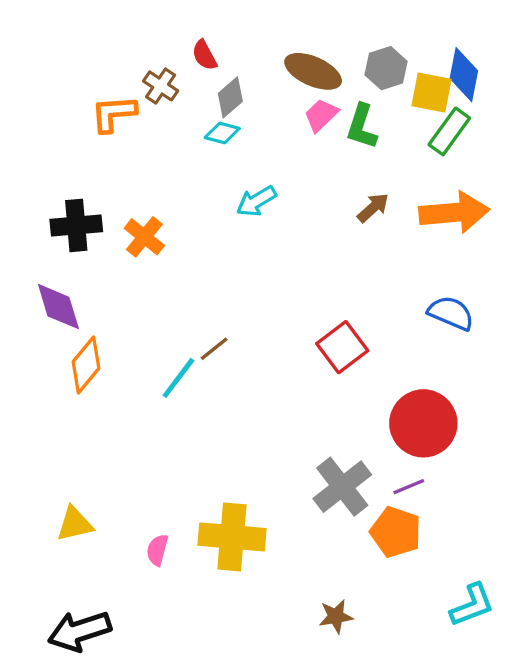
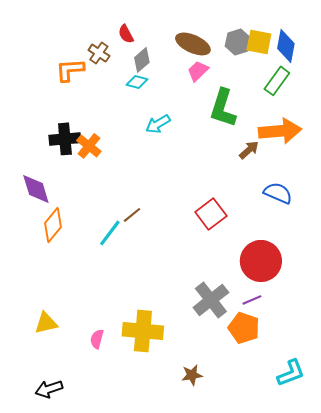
yellow square: (431, 92) -> (259, 42), moved
green L-shape: (362, 127) -> (223, 108), moved, size x1.4
brown arrow: (373, 208) -> (249, 150), moved
black cross: (76, 225) -> (65, 139), moved
brown star: (336, 616) -> (192, 375), moved
black arrow: (79, 631) -> (49, 389), size x0.7

